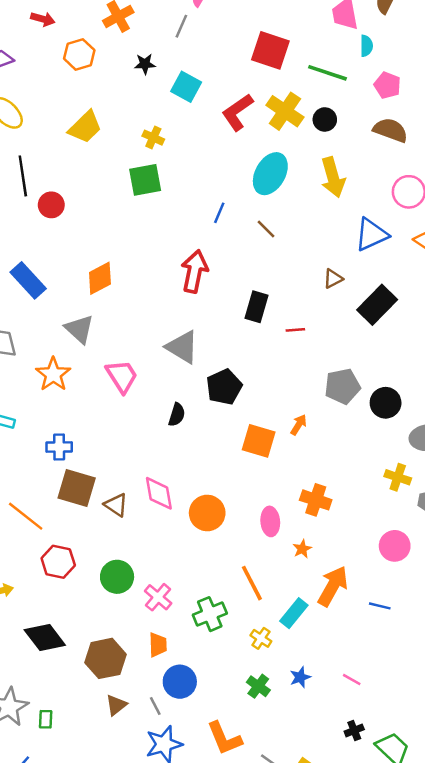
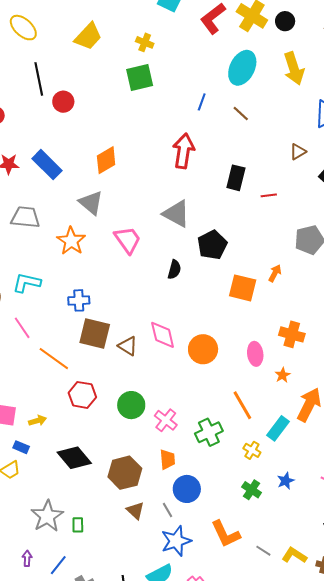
brown triangle: (116, 705) -> (135, 511), turned -36

